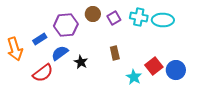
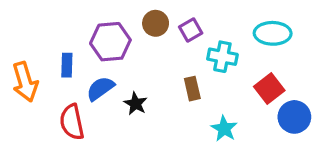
cyan cross: (139, 17) -> (222, 57), moved
blue rectangle: (40, 39) -> (67, 65), turned -56
red square: (154, 66) -> (269, 89), moved
red semicircle: (43, 73) -> (72, 122), turned 115

